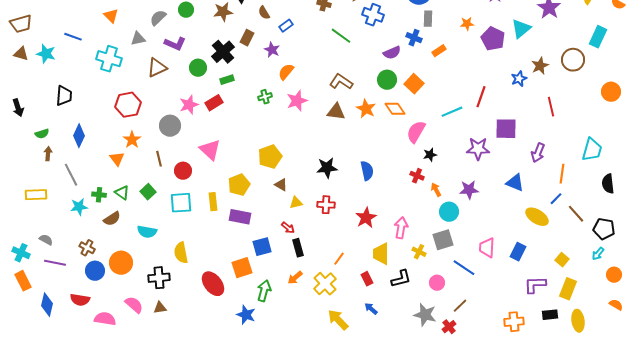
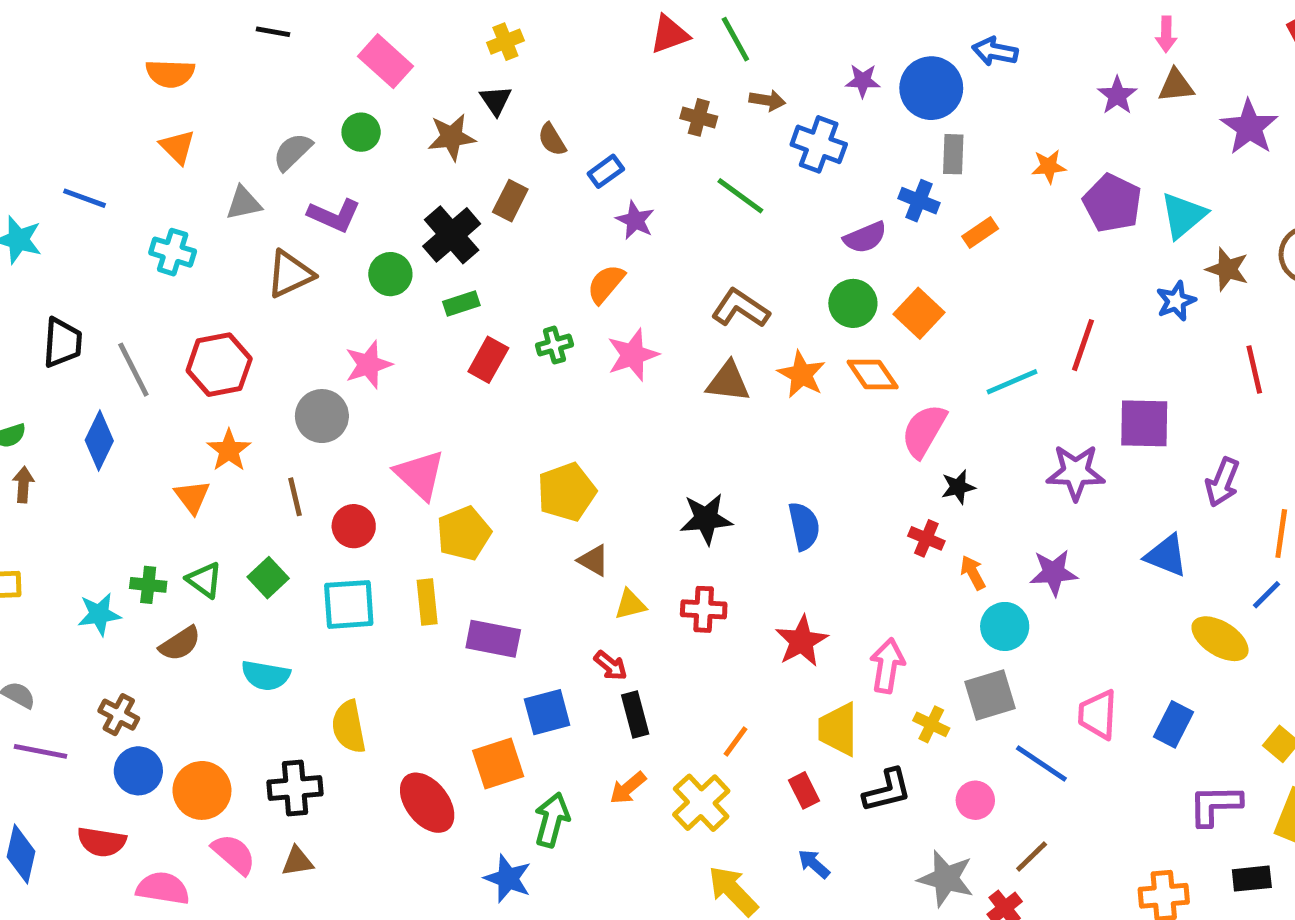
cyan triangle: (521, 29) -> (1183, 215), moved
purple star: (272, 50) -> (635, 220), moved
cyan cross: (109, 59) -> (173, 252), size x0.7
brown star: (540, 66) -> (1227, 269), turned -30
red rectangle: (214, 103) -> (488, 360), moved, turned -30
gray line: (71, 175) -> (133, 370), moved
yellow pentagon: (239, 185) -> (464, 533), moved
orange circle: (121, 263) -> (202, 790), moved

